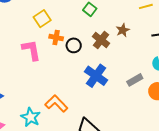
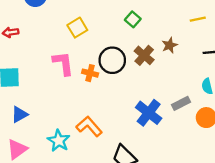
orange cross: (56, 37) -> (90, 73), moved
black circle: (74, 45) -> (112, 60), size x1.5
blue cross: (96, 76) -> (149, 113), moved

